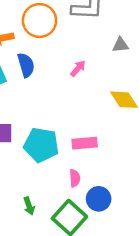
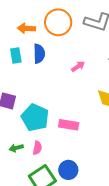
pink semicircle: (75, 178) -> (37, 148), moved
green arrow: (29, 206) -> (16, 148), moved, turned 80

